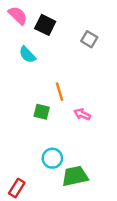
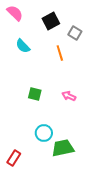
black square: (45, 25) -> (51, 21), moved, turned 36
orange line: (59, 92) -> (60, 53), moved

